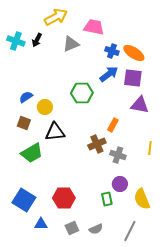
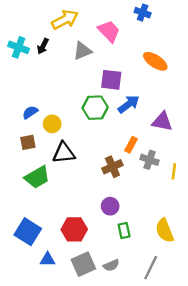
pink trapezoid: (94, 27) -> (109, 31), turned 35
blue cross: (112, 51) -> (143, 13), moved
blue arrow: (109, 74) -> (129, 104), moved
purple square: (133, 78) -> (111, 80), moved
brown square: (24, 123) -> (28, 142), turned -32
gray cross: (118, 155) -> (150, 160), moved
purple circle: (120, 184) -> (110, 206), moved
gray square: (72, 228) -> (83, 264), size x1.5

